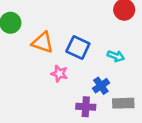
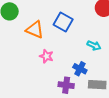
blue square: (78, 47) -> (63, 22), moved
blue cross: (101, 86) -> (80, 69), turned -32

